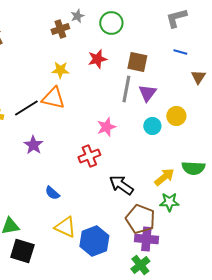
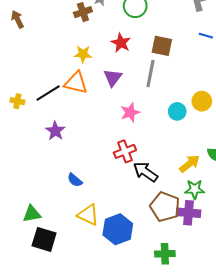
red star: (97, 59) -> (121, 43), turned -30
purple triangle: (147, 93) -> (113, 78), moved
red cross: (89, 156) -> (125, 151), moved
purple cross: (146, 239) -> (188, 213), moved
green cross: (140, 265) -> (165, 254), turned 36

